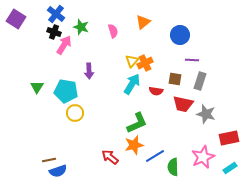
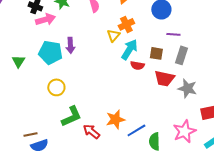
pink arrow: (64, 45) -> (45, 19), turned 42
orange cross: (145, 63) -> (126, 24), moved
cyan arrow: (132, 84) -> (129, 49), moved
cyan pentagon: (66, 91) -> (50, 52), moved
green L-shape: (137, 123) -> (71, 116), moved

